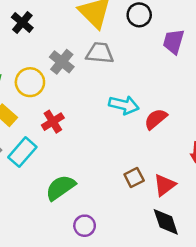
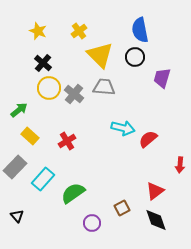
yellow circle: (30, 82) -> (49, 88), moved
cyan rectangle: (22, 152) -> (43, 179), moved
brown square: (134, 177) -> (122, 208), moved

